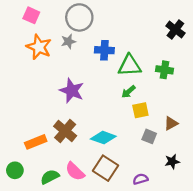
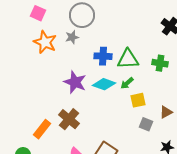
blue cross: (104, 50) -> (103, 56), moved
cyan diamond: (103, 138) -> (104, 84), moved
orange rectangle: (36, 142) -> (42, 129), turned -30

